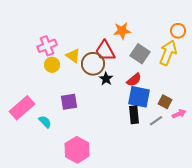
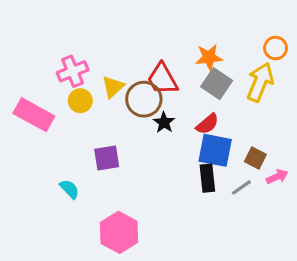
orange star: (122, 31) -> (209, 57), moved
yellow triangle: (73, 56) -> (113, 87), turned 42
pink rectangle: (22, 108) -> (34, 115), moved, turned 70

